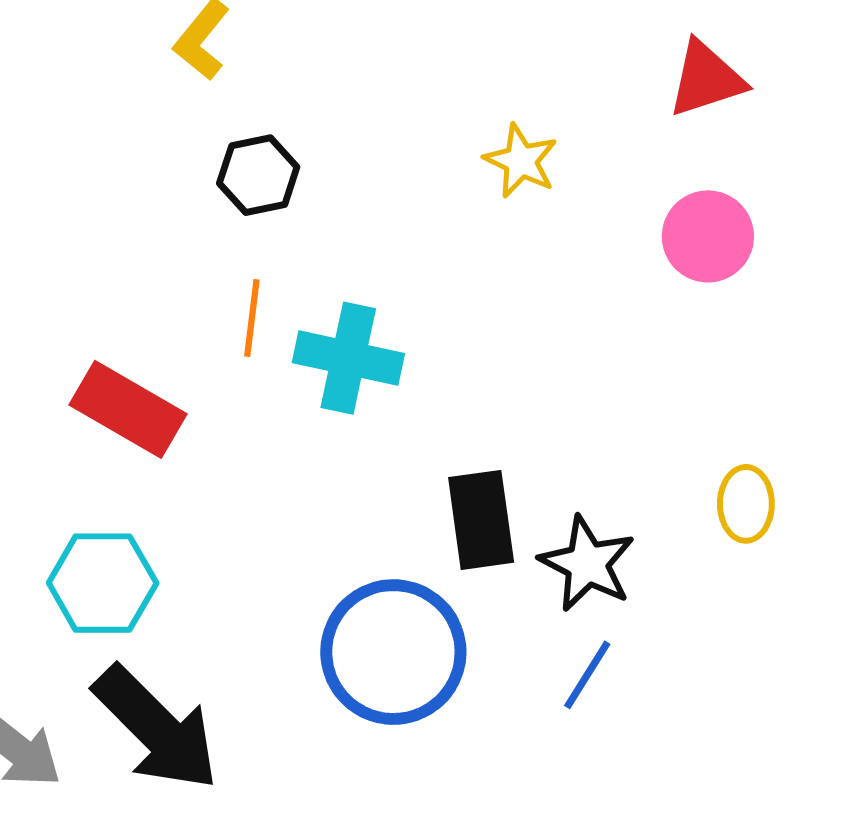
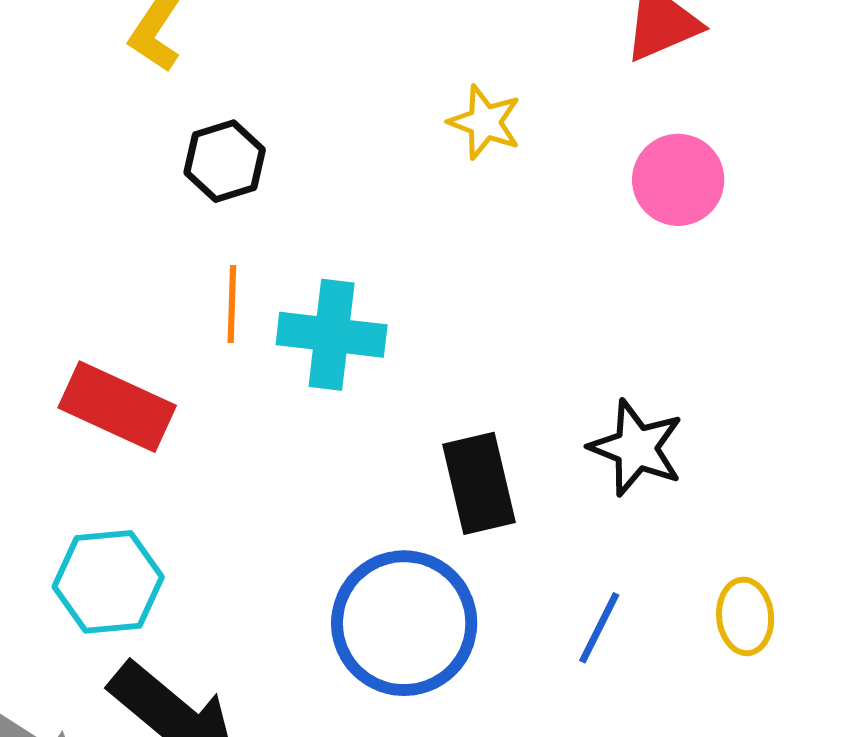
yellow ellipse: (746, 504) -> (745, 616), moved
black star: (587, 564) -> (636, 448), moved

